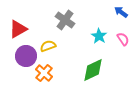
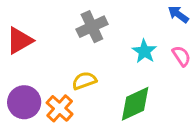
gray cross: (65, 20) -> (92, 27), turned 30
yellow semicircle: (48, 46) -> (84, 81), moved
purple circle: (26, 56) -> (24, 102), moved

